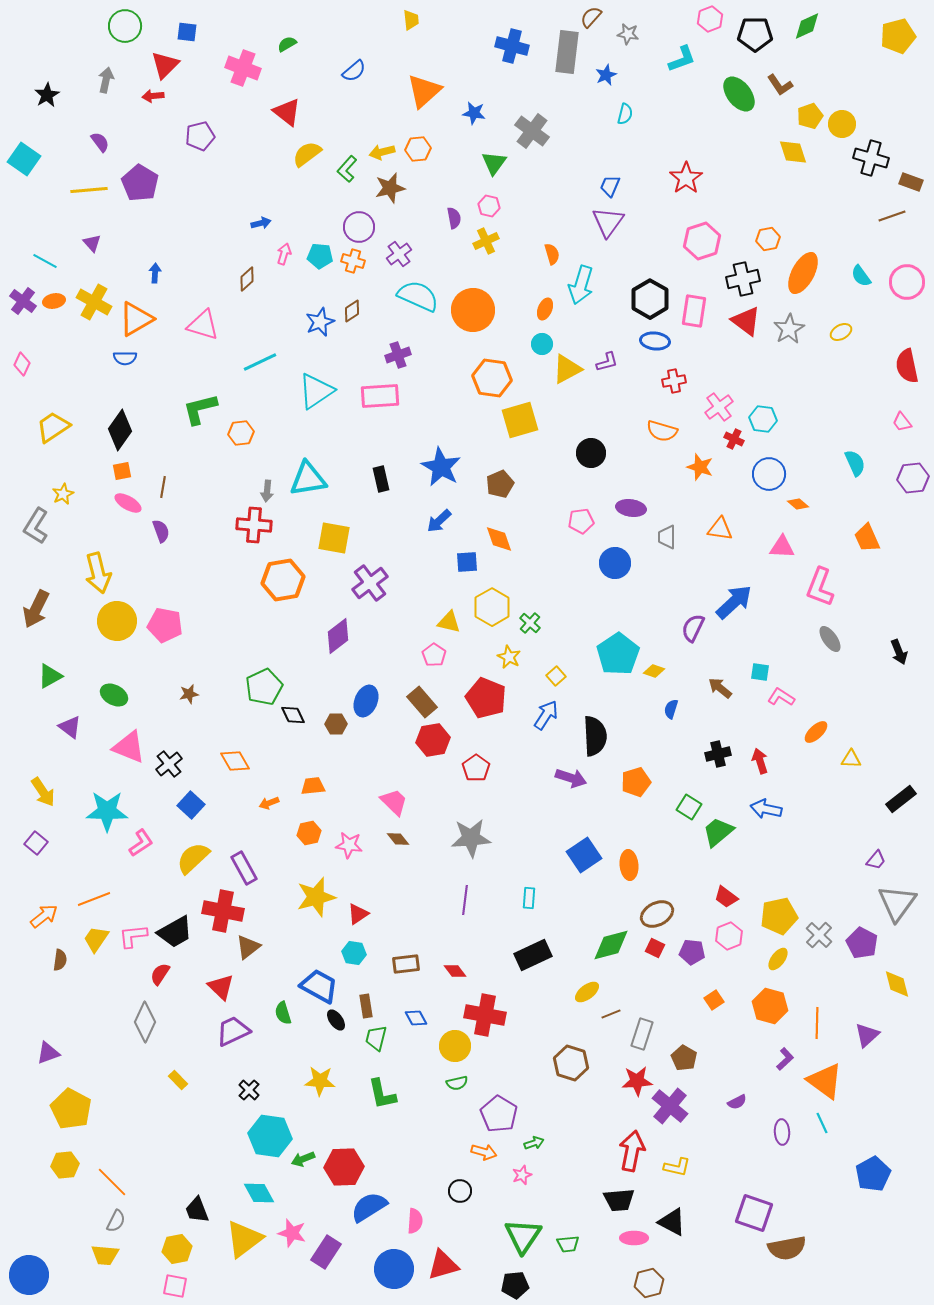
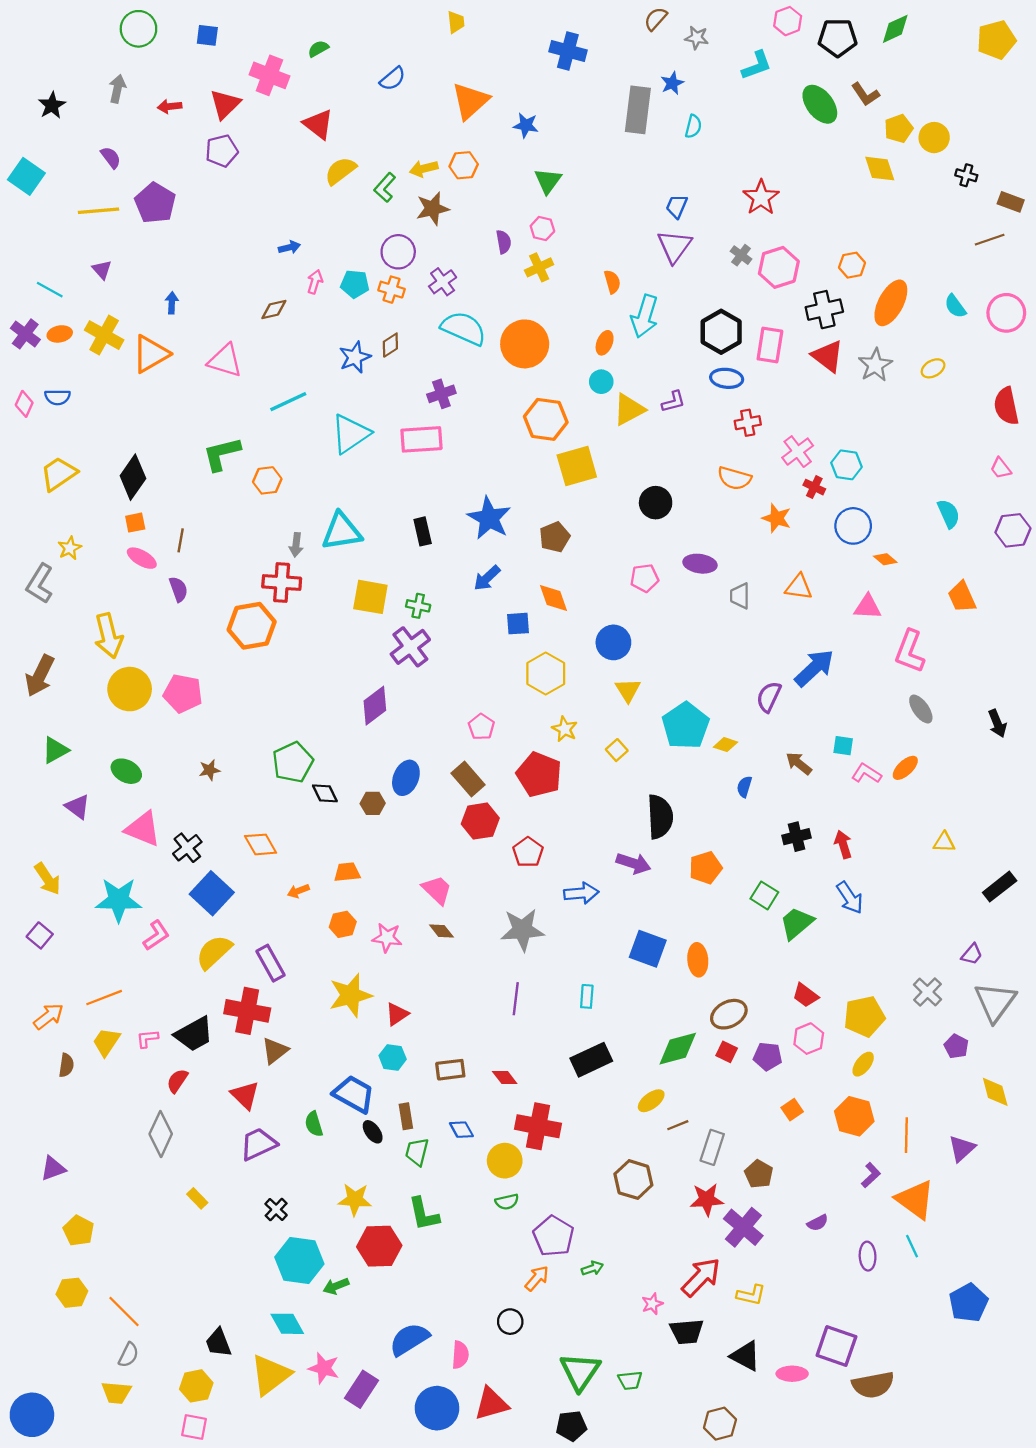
gray rectangle: (567, 52) -> (638, 110), moved
red triangle: (165, 65) -> (225, 104), moved
gray cross: (532, 131) -> (741, 255), moved, size x0.6
black cross: (871, 158) -> (966, 175), size x0.6
brown diamond: (247, 279) -> (274, 310), turned 30
blue semicircle: (125, 358) -> (57, 397), moved
blue circle: (615, 563) -> (613, 642), moved
orange hexagon: (283, 580) -> (252, 626), moved
yellow triangle: (449, 622) -> (628, 690), moved, turned 45
green cross: (530, 623) -> (418, 606), moved, turned -30
blue arrow: (546, 715) -> (581, 893), moved, turned 52
orange ellipse: (816, 732) -> (905, 768), moved
blue square: (191, 805) -> (212, 893), size x1.4
blue arrow: (766, 809) -> (850, 898), turned -136
blue square: (584, 855) -> (648, 949), turned -36
gray cross: (819, 935) -> (927, 992), moved
pink L-shape: (133, 936) -> (147, 1039), size x0.7
purple pentagon: (862, 943) -> (956, 1046), size x0.7
yellow pentagon: (71, 1109) -> (79, 1231), size x0.7
red arrow: (632, 1151) -> (701, 1277), turned 33
orange arrow: (484, 1152) -> (537, 1278), turned -65
red hexagon: (344, 1167) -> (379, 1246), moved
pink star: (522, 1175) -> (652, 1304), moved
pink ellipse: (634, 1238) -> (792, 1374), moved

